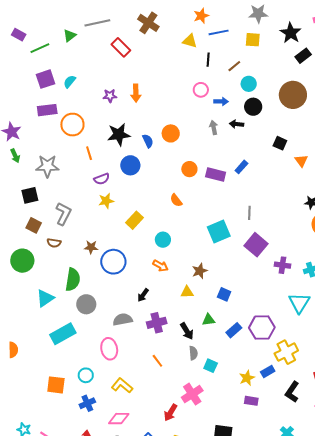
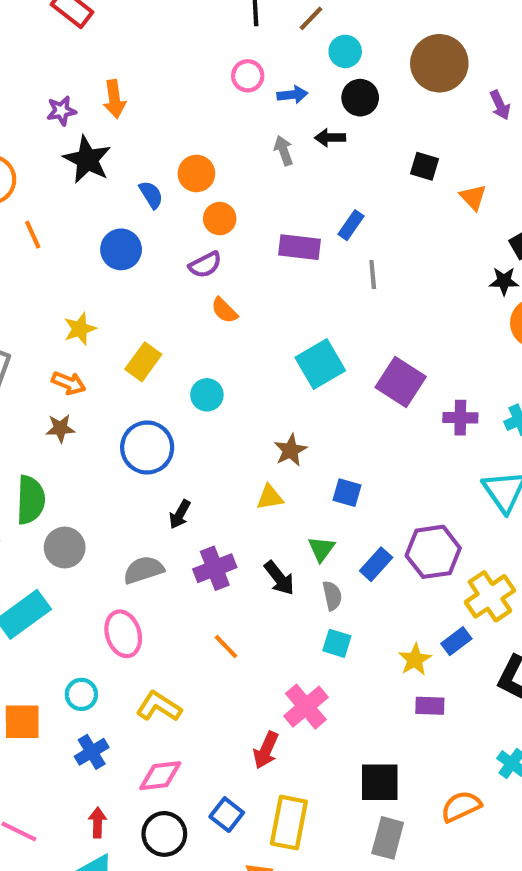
black star: (119, 135) -> (87, 160), moved, turned -30
orange circle: (189, 169) -> (220, 219), moved
purple semicircle: (102, 179) -> (205, 265), moved
gray line: (249, 213) -> (373, 275), moved
blue circle: (113, 262) -> (147, 447), moved
orange arrow: (160, 266) -> (69, 383), moved
green triangle: (209, 320) -> (321, 549), turned -40
gray semicircle: (193, 353) -> (332, 596), moved

